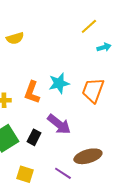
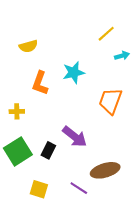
cyan star: (59, 83) -> (74, 73), moved
orange L-shape: (32, 92) -> (40, 83), moved

